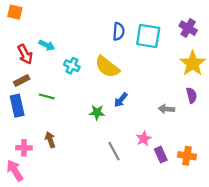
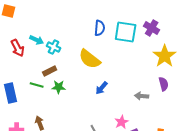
purple cross: (188, 28) -> (152, 28), moved
cyan cross: (72, 66) -> (54, 47), moved
brown rectangle: (22, 80) -> (50, 71), moved
green star: (97, 112) -> (59, 87), moved

